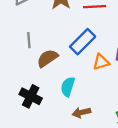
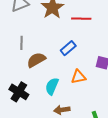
blue rectangle: (83, 42) -> (68, 48), size x0.7
orange triangle: (101, 62) -> (78, 77), moved

